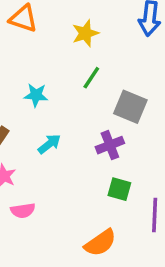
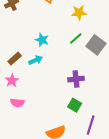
gray square: (130, 107) -> (96, 45), moved
cyan arrow: (49, 144) -> (36, 60), moved

